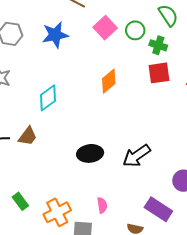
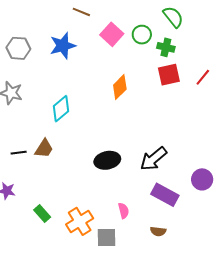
purple rectangle: (158, 209) -> (165, 195), moved

